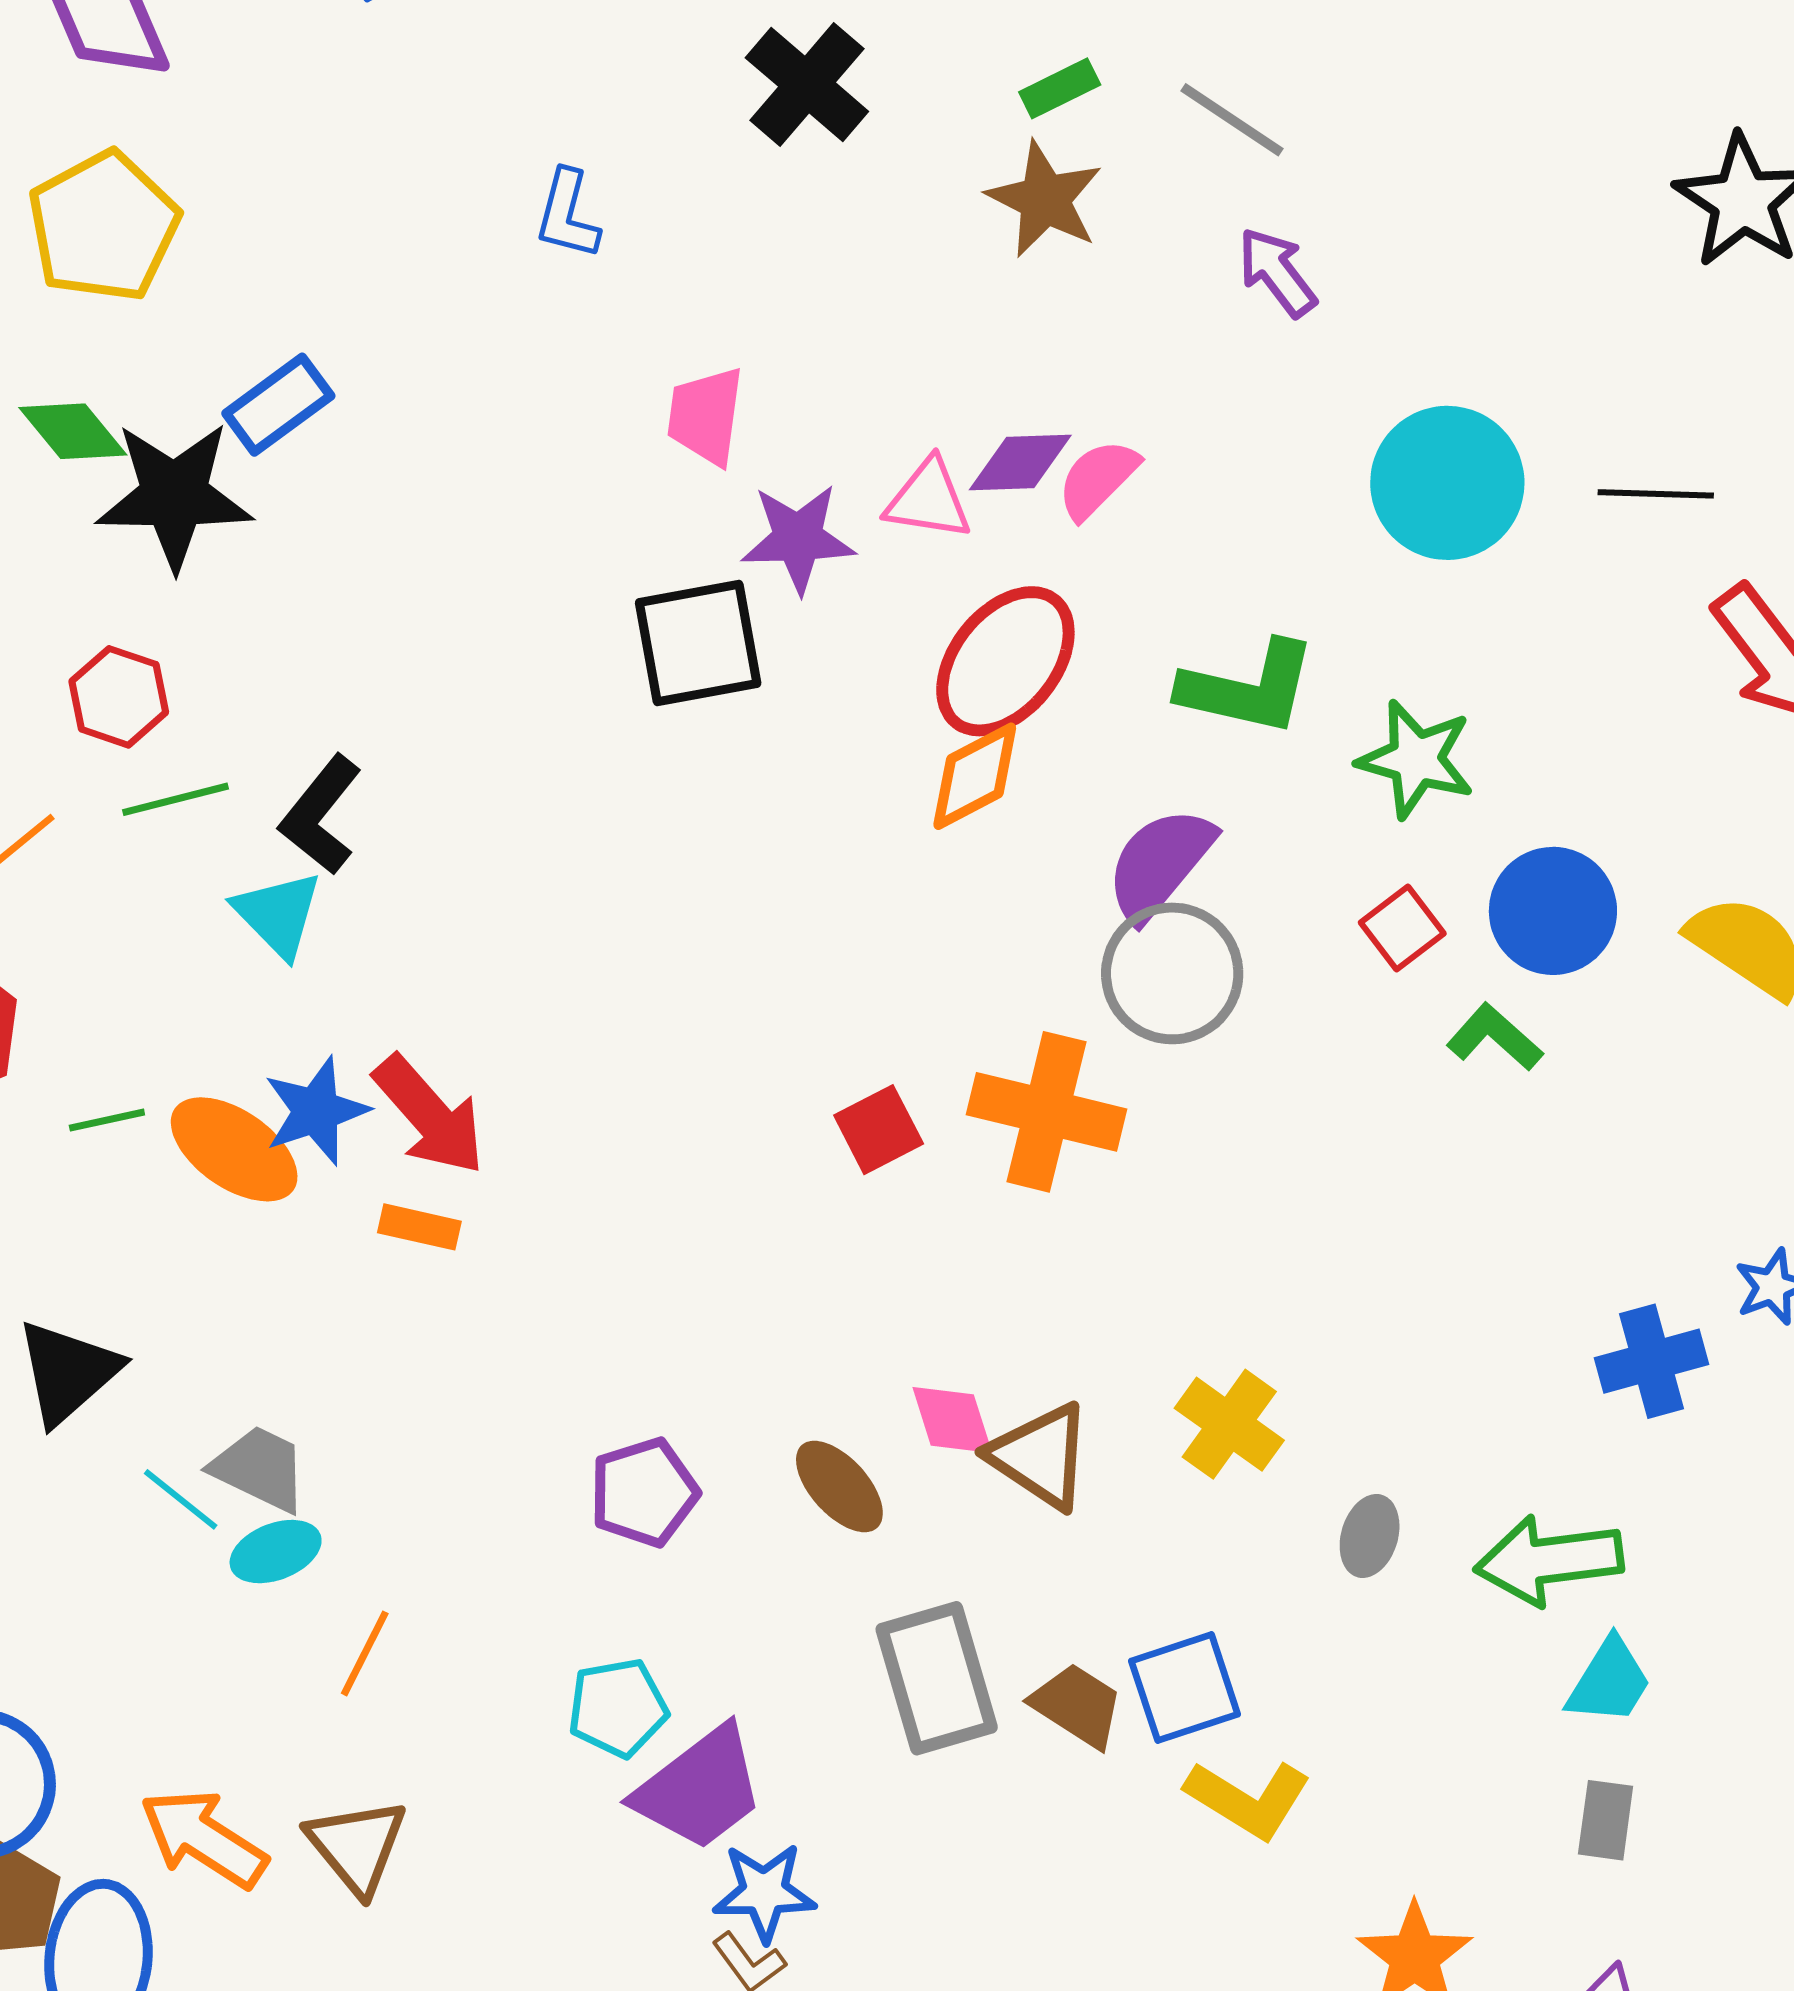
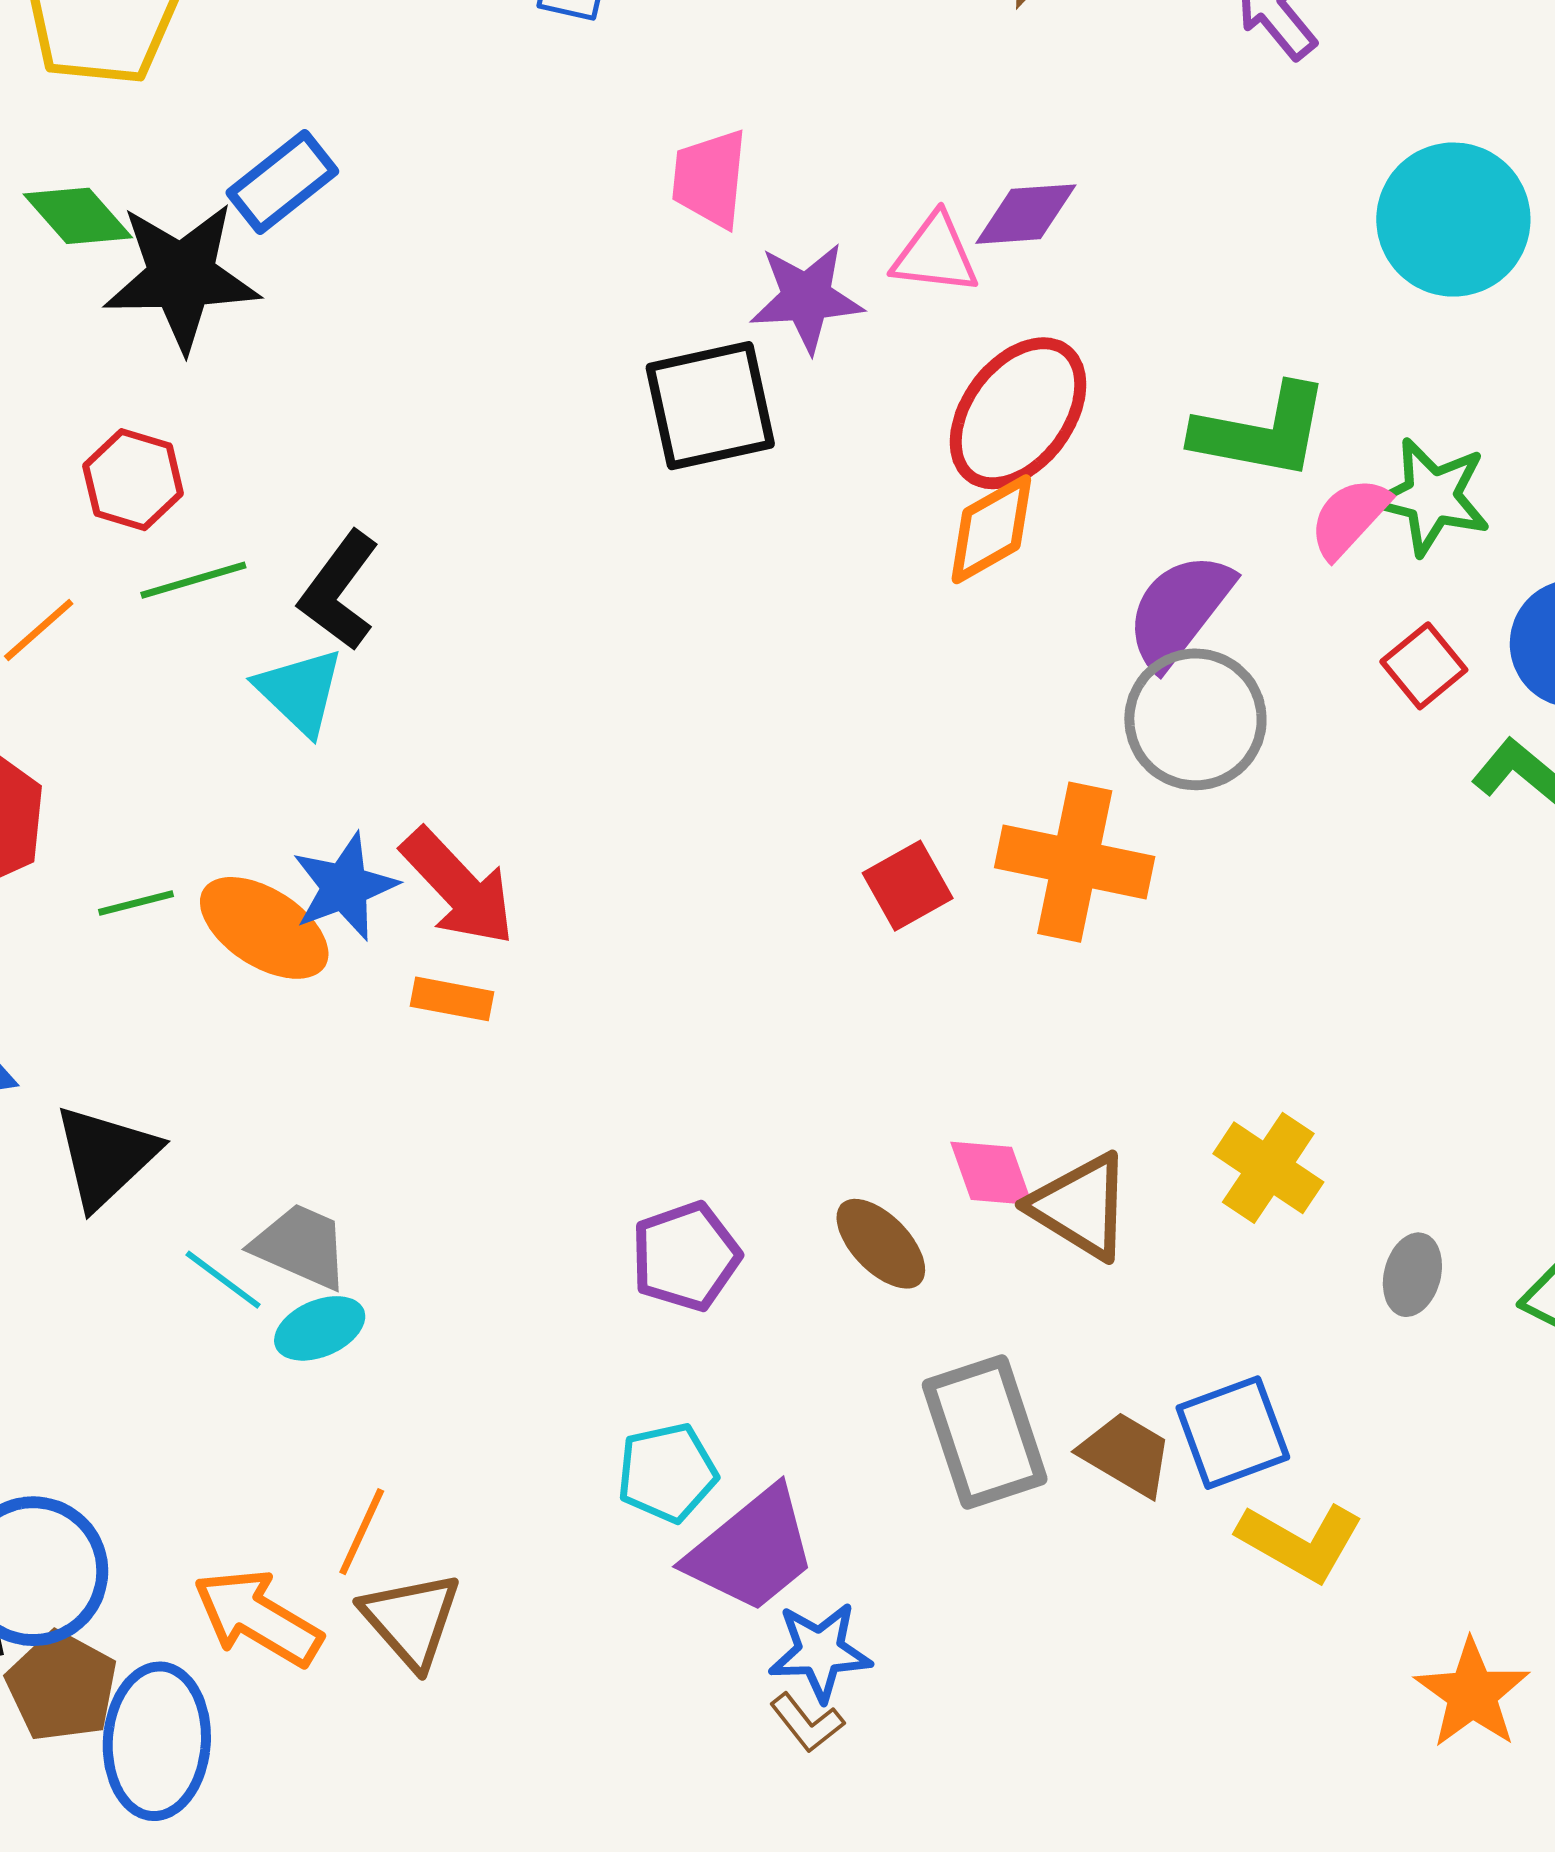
pink semicircle: (1098, 479) -> (1349, 518), moved
orange line: (365, 1653) -> (362, 1532), moved

